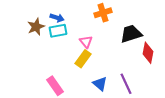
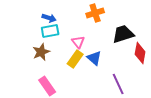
brown star: (36, 27) -> (41, 52), moved
blue triangle: (100, 84) -> (94, 58), moved

